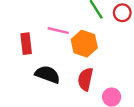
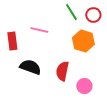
orange hexagon: (84, 44) -> (83, 41), moved

